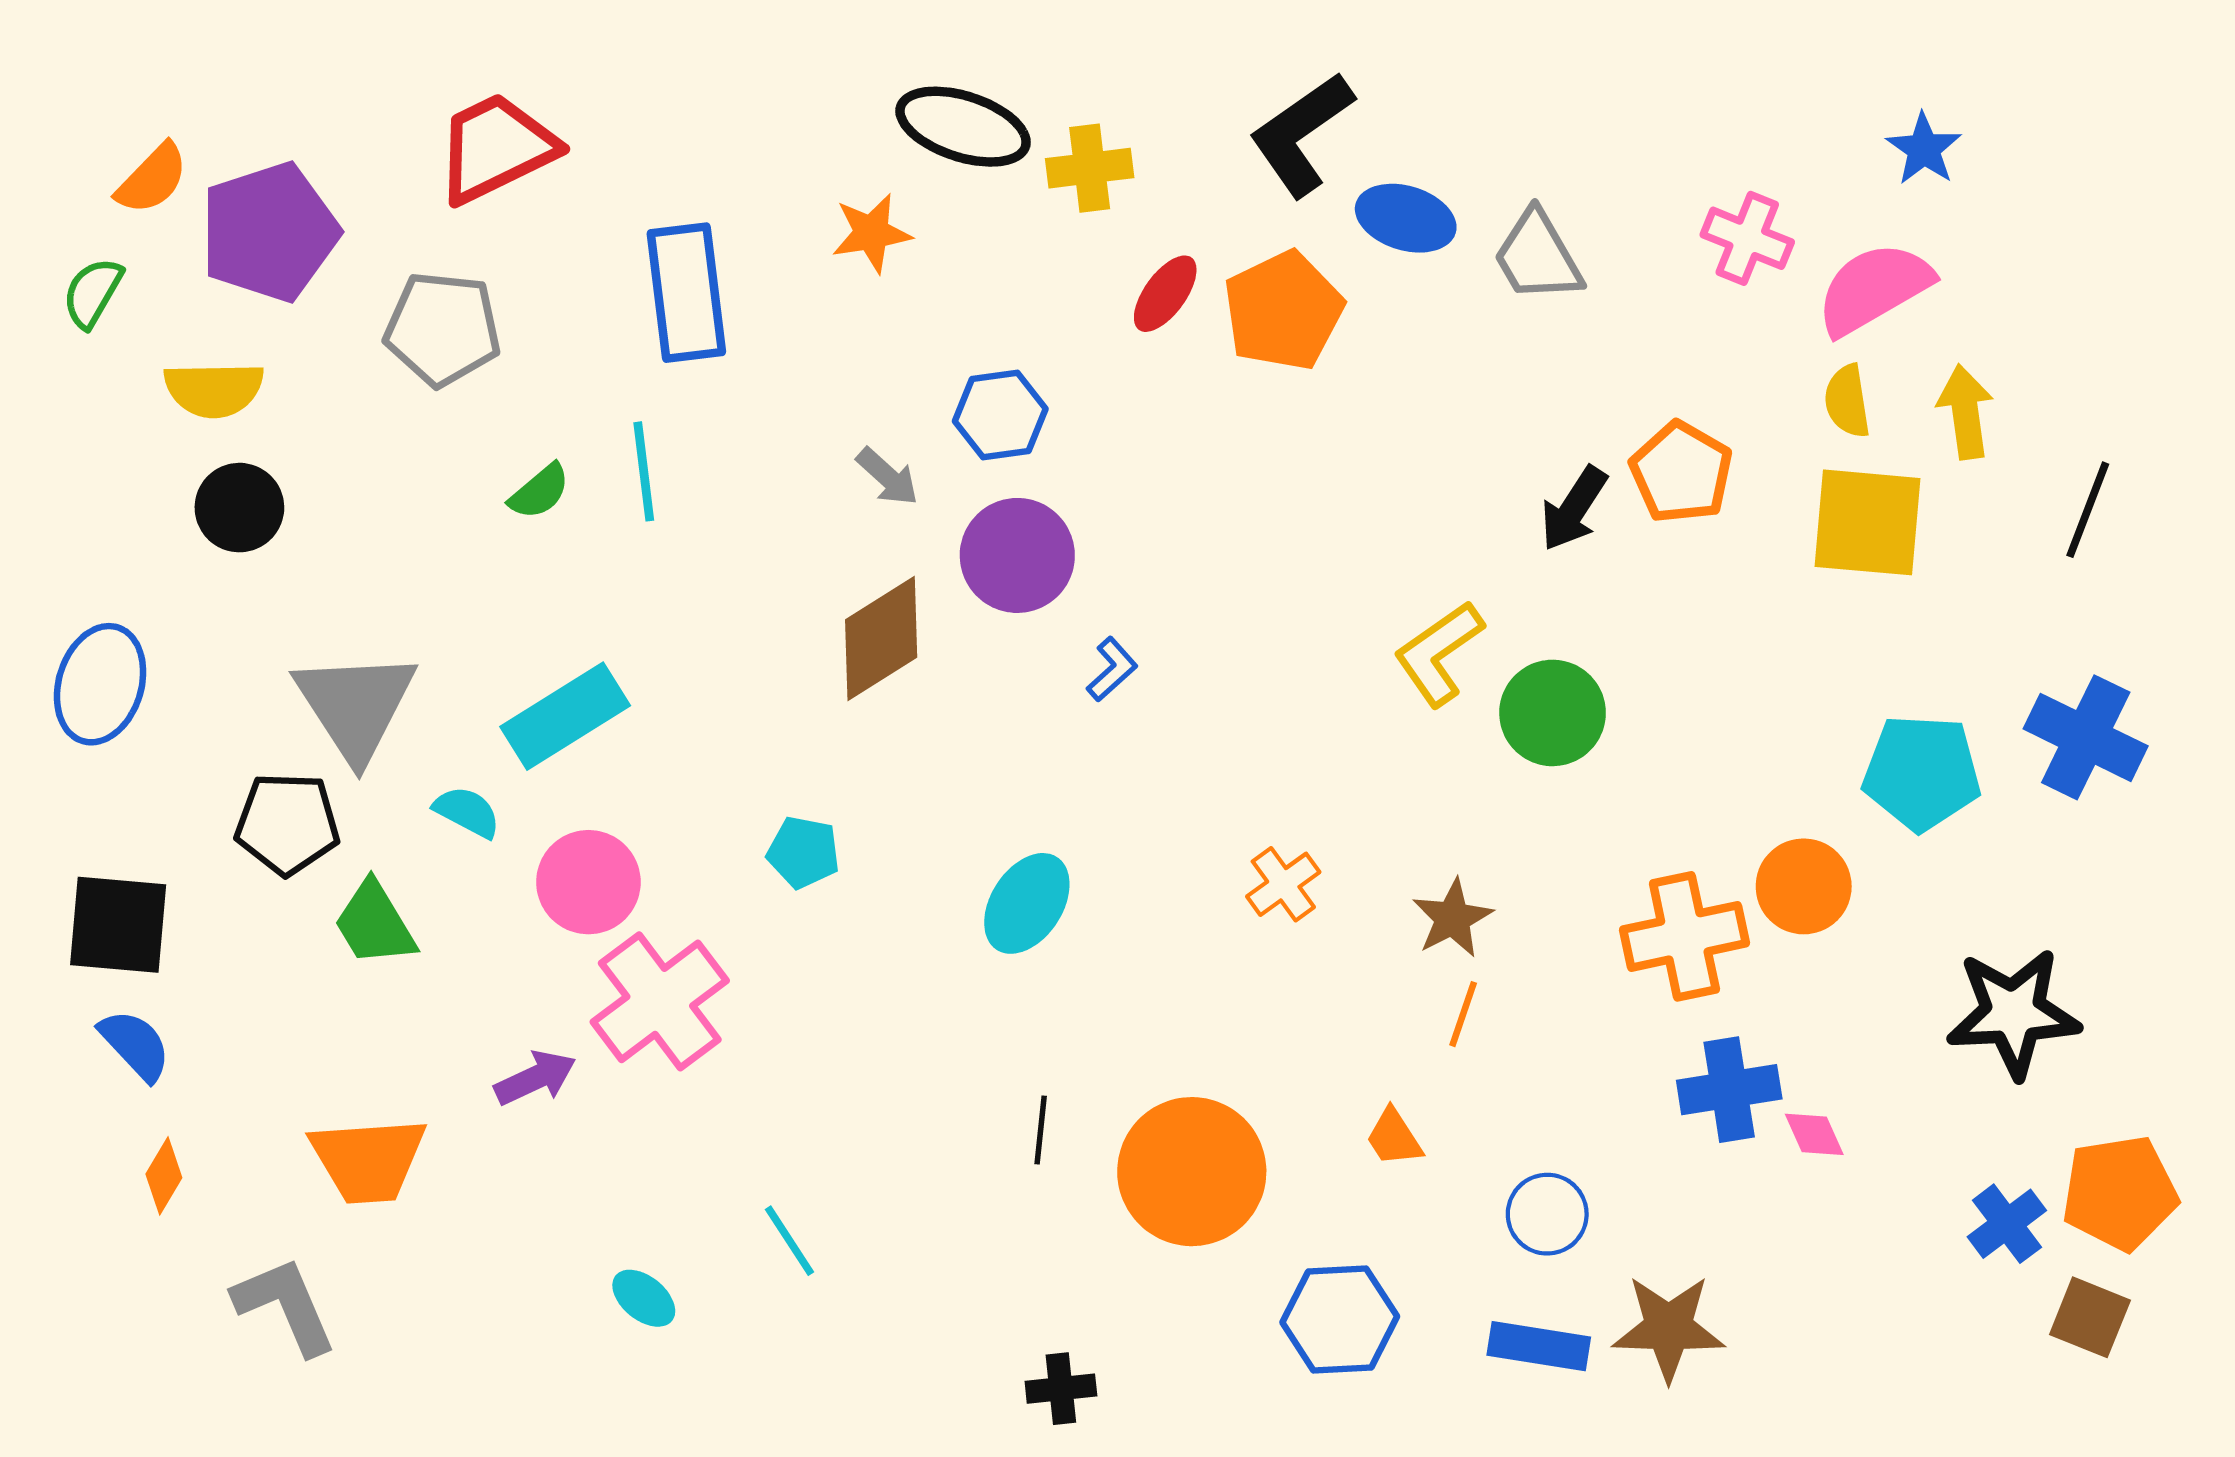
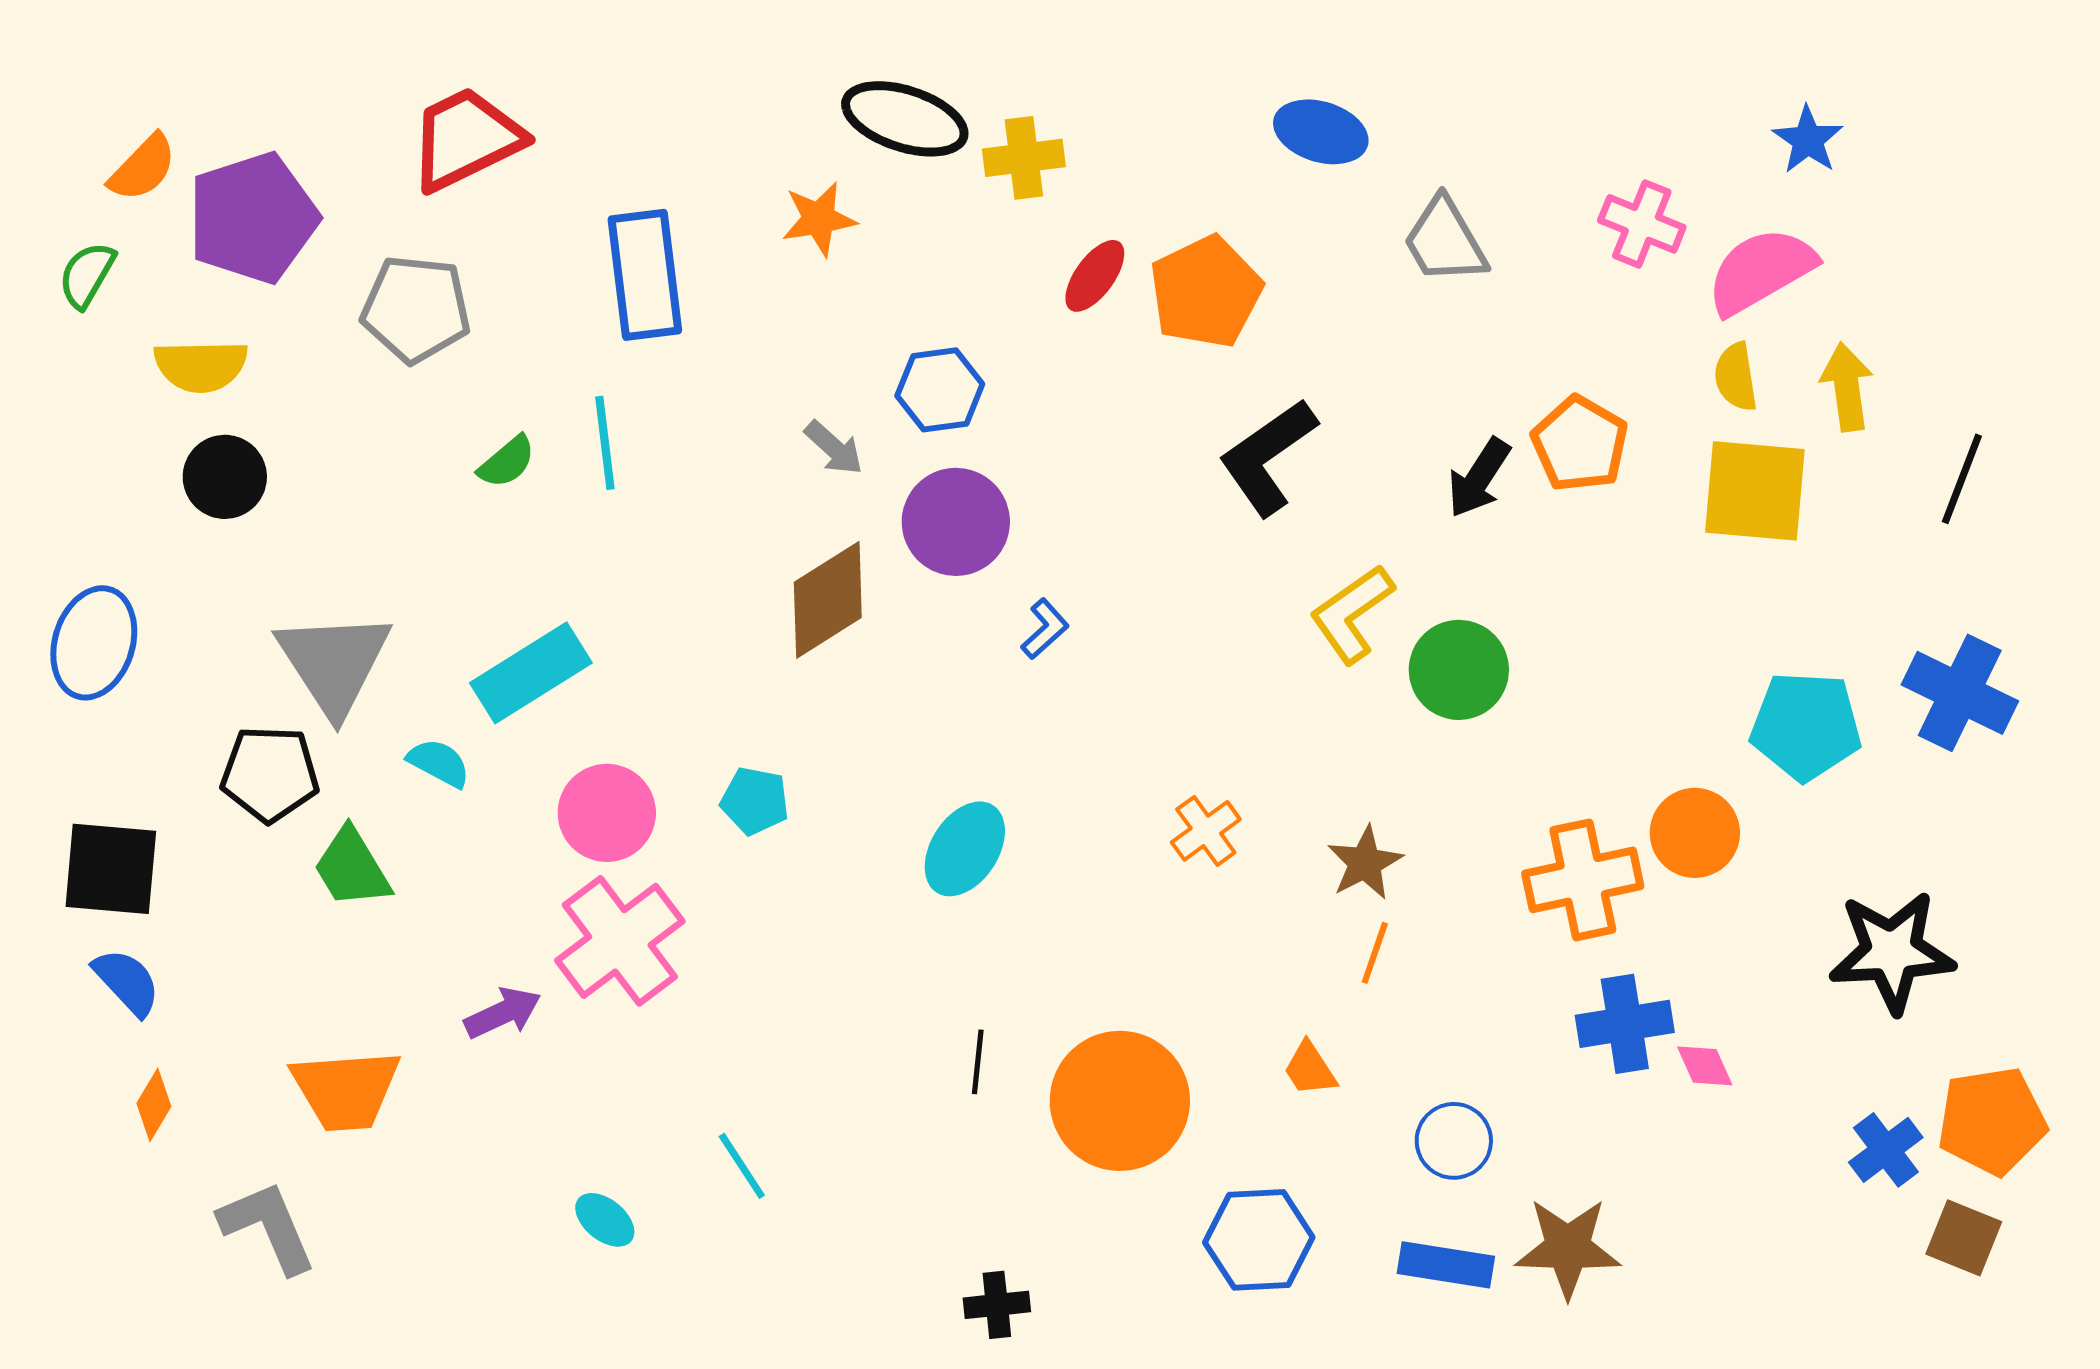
black L-shape: (1301, 134) -> (1268, 457), moved
blue ellipse: (1406, 218) -> (1321, 132), moved
pink circle: (588, 882) -> (607, 813), moved

